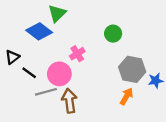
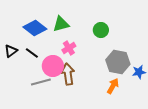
green triangle: (57, 13) -> (61, 24), moved, turned 30
black line: (29, 73) -> (32, 53), moved
brown arrow: (69, 101) -> (68, 74), moved

